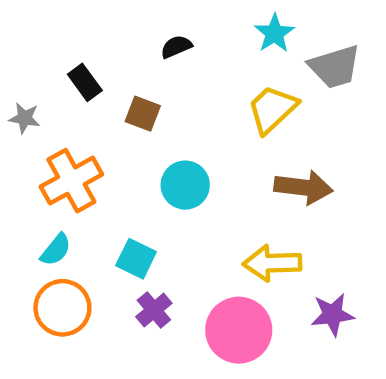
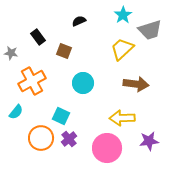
cyan semicircle: (56, 250) -> (16, 112), moved
orange circle: (62, 308) -> (41, 138), moved

